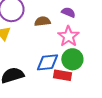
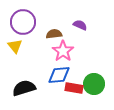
pink star: (68, 36) -> (63, 51), moved
green circle: (72, 59) -> (94, 84), moved

